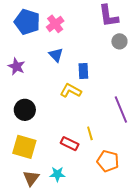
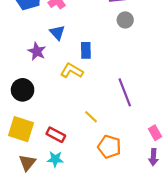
purple star: (16, 66) -> (37, 51), moved
yellow line: (90, 133) -> (91, 117), turned -32
red rectangle: (70, 144) -> (56, 135), moved

